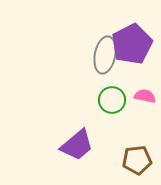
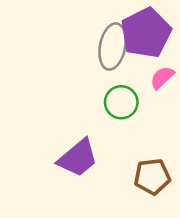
pink semicircle: (145, 96) -> (162, 77), moved, turned -55

